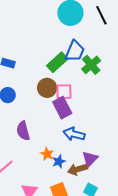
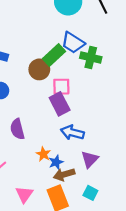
blue trapezoid: (75, 51) -> (73, 43), turned 100
green cross: (91, 65) -> (91, 58), turned -36
brown circle: (47, 88) -> (39, 69), moved
brown arrow: (77, 169) -> (64, 174), moved

